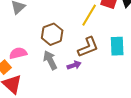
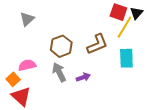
yellow line: (89, 15) -> (124, 27), moved
brown L-shape: (88, 47) -> (97, 44), moved

